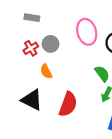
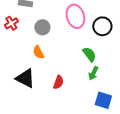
red cross: (31, 48) -> (11, 23), moved
red semicircle: (68, 104) -> (58, 82), size x0.6

